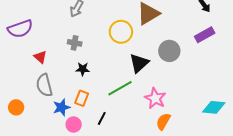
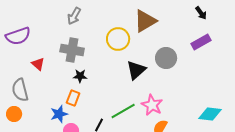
gray cross: (75, 43) -> (72, 50), size x1.6
gray semicircle: (44, 85) -> (20, 90), moved
green line: (120, 88) -> (123, 111), moved
orange rectangle: (82, 98) -> (73, 98), moved

